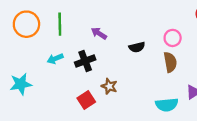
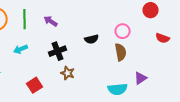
purple arrow: (99, 33) -> (51, 21), moved
black cross: (85, 61) -> (58, 51), moved
red square: (86, 100) -> (35, 85), moved

